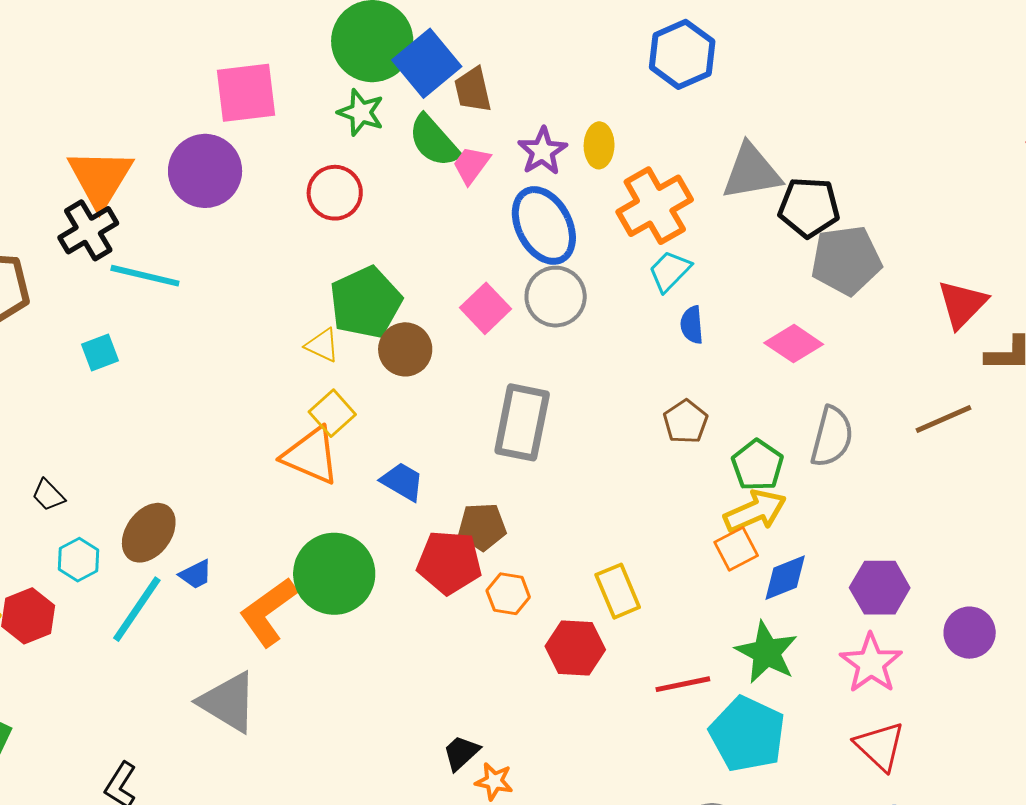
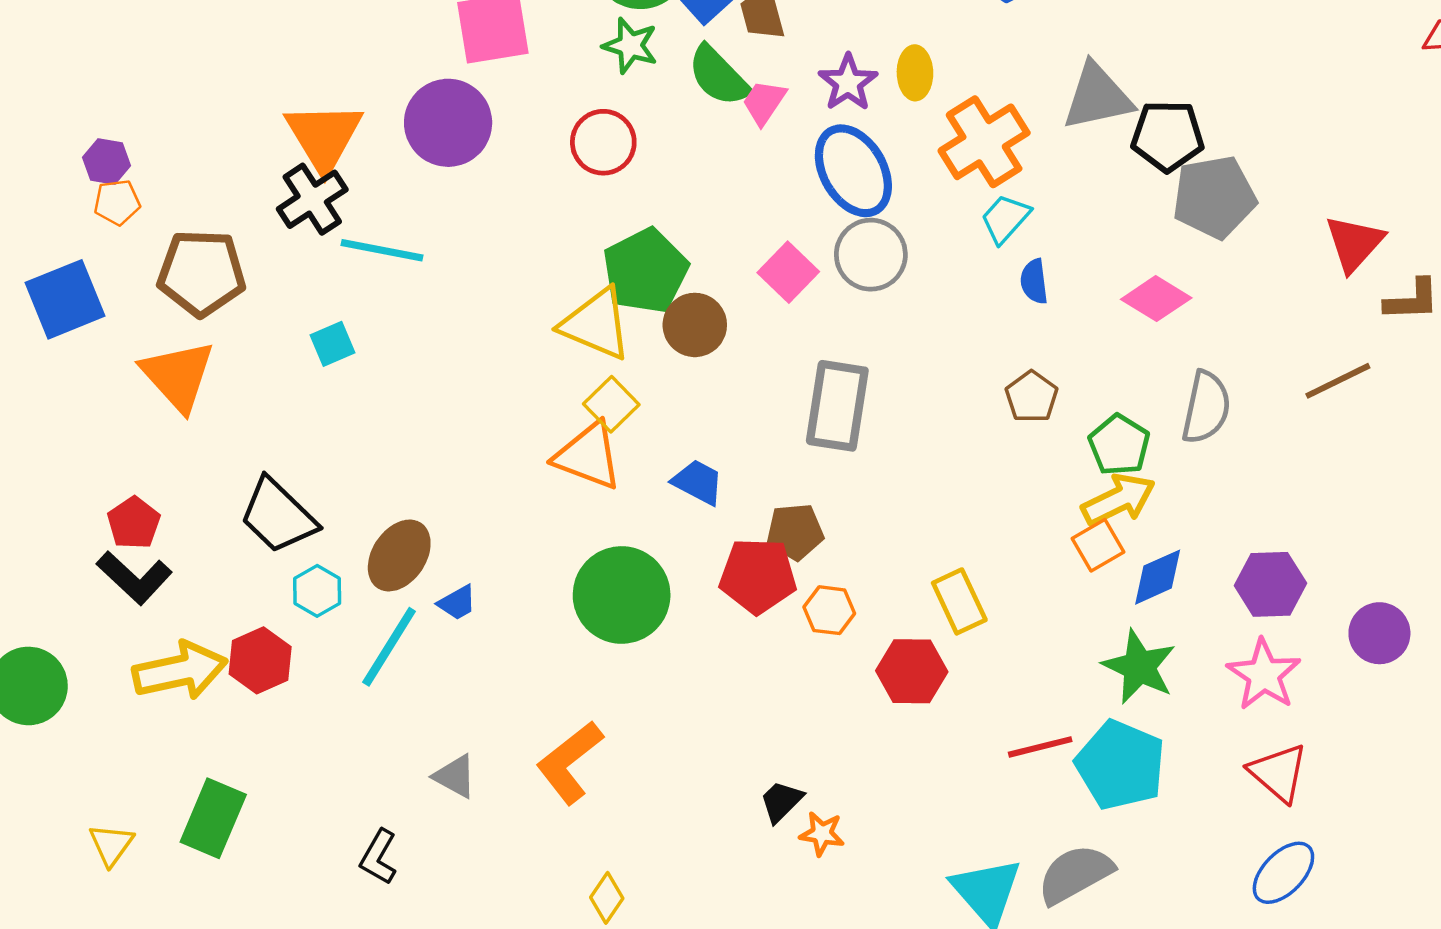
yellow triangle: (322, 345) -> (596, 324), size x1.8
black trapezoid: (48, 495) -> (278, 516), size x2.0
orange L-shape: (268, 612) -> (570, 762), moved
red line: (683, 684) -> (1040, 747), moved
gray triangle: (228, 702) -> (455, 776), moved, size x0.6

